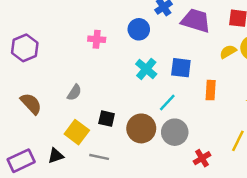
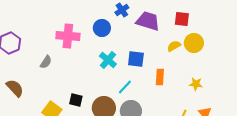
pink cross: (97, 39) -> (68, 36), size x1.6
gray semicircle: (74, 92) -> (46, 62), moved

